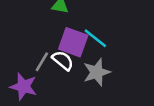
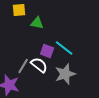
purple square: (73, 42) -> (47, 51), size x0.6

